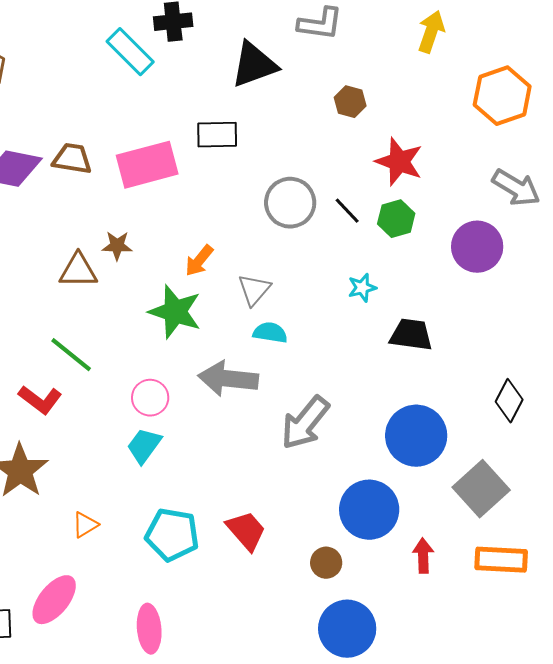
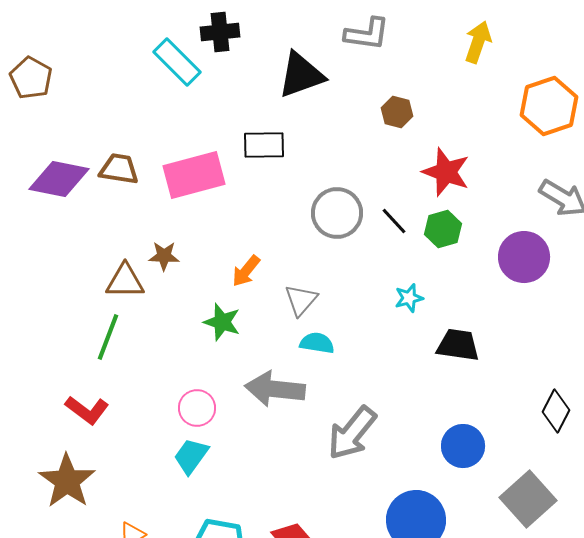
green star: (175, 312) -> (222, 322), size x0.7
green line: (71, 355) -> (108, 337), moved, turned 72
blue circle: (416, 436) -> (463, 446), size x0.7

